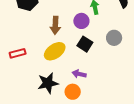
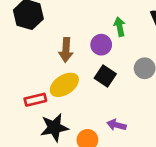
red rectangle: (18, 53) -> (35, 100), moved
purple arrow: (79, 74) -> (116, 125), moved

